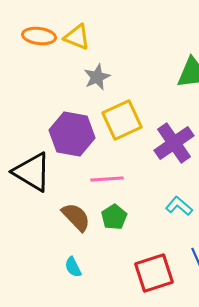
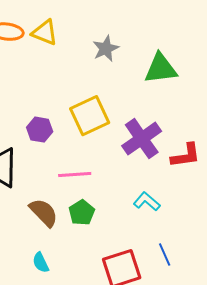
gray star: (97, 77) -> (106, 49), moved
purple hexagon: (72, 134) -> (40, 130), size x0.6

